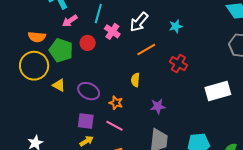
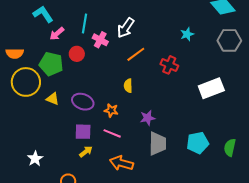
cyan star: (176, 26) -> (187, 34), moved
orange semicircle: (37, 37) -> (15, 53), moved
purple star: (158, 106) -> (148, 118), moved

